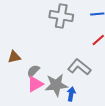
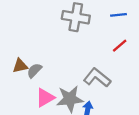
gray semicircle: (33, 71) -> (34, 71), moved

